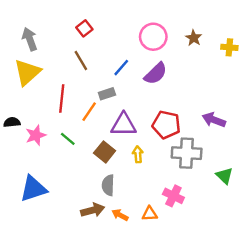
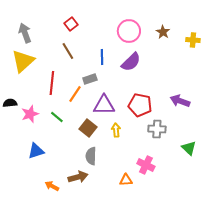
blue line: (121, 68) -> (102, 57), turned -42
gray cross: (187, 153) -> (157, 129), size x0.7
blue triangle: (33, 189) -> (36, 151), moved, size x0.7
orange arrow: (120, 215) -> (52, 186), moved

